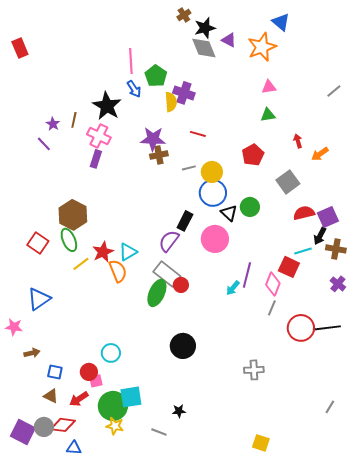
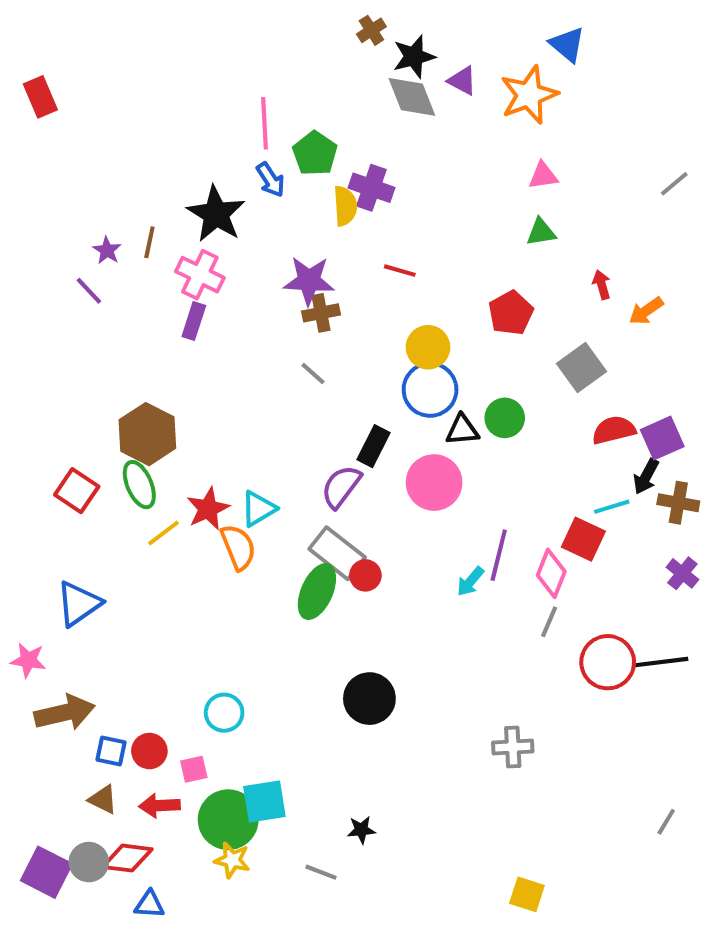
gray line: (189, 168) -> (313, 373), moved, turned 56
black triangle: (229, 213) -> (462, 430), turned -48
brown arrow: (32, 353) -> (65, 713), size x1.8
red circle: (89, 372) -> (149, 751), moved
red arrow: (79, 399) -> (159, 806), turned 30

